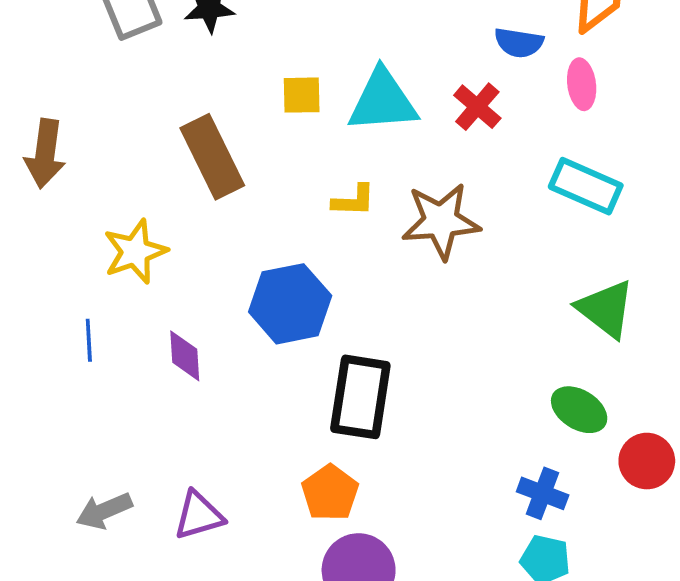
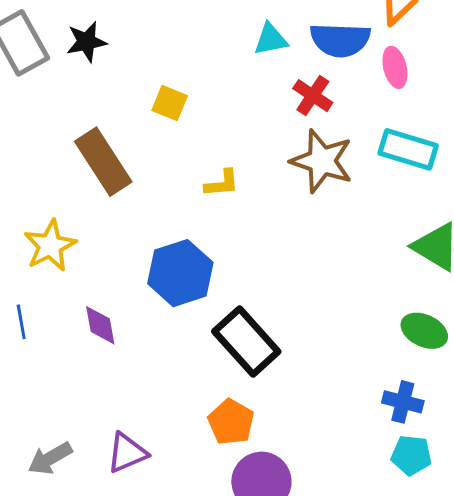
blue semicircle: (519, 43) -> (340, 40), size x1.5
yellow square: (302, 95) -> (170, 103), turned 30
cyan triangle: (383, 101) -> (271, 39), moved, size x0.6
brown star: (441, 221) -> (322, 161), moved, turned 30
black rectangle: (360, 397) -> (246, 342), turned -44

